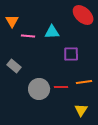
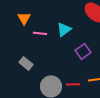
cyan triangle: (52, 32) -> (64, 29), turned -35
purple square: (71, 54) -> (83, 51), turned -35

